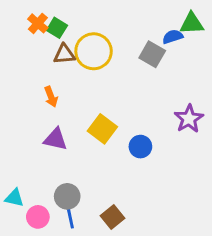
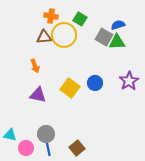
orange cross: (38, 23) -> (51, 16), moved, turned -32
green triangle: (192, 23) -> (117, 42), moved
green square: (57, 28) -> (80, 19), moved
blue circle: (140, 147) -> (95, 83), moved

